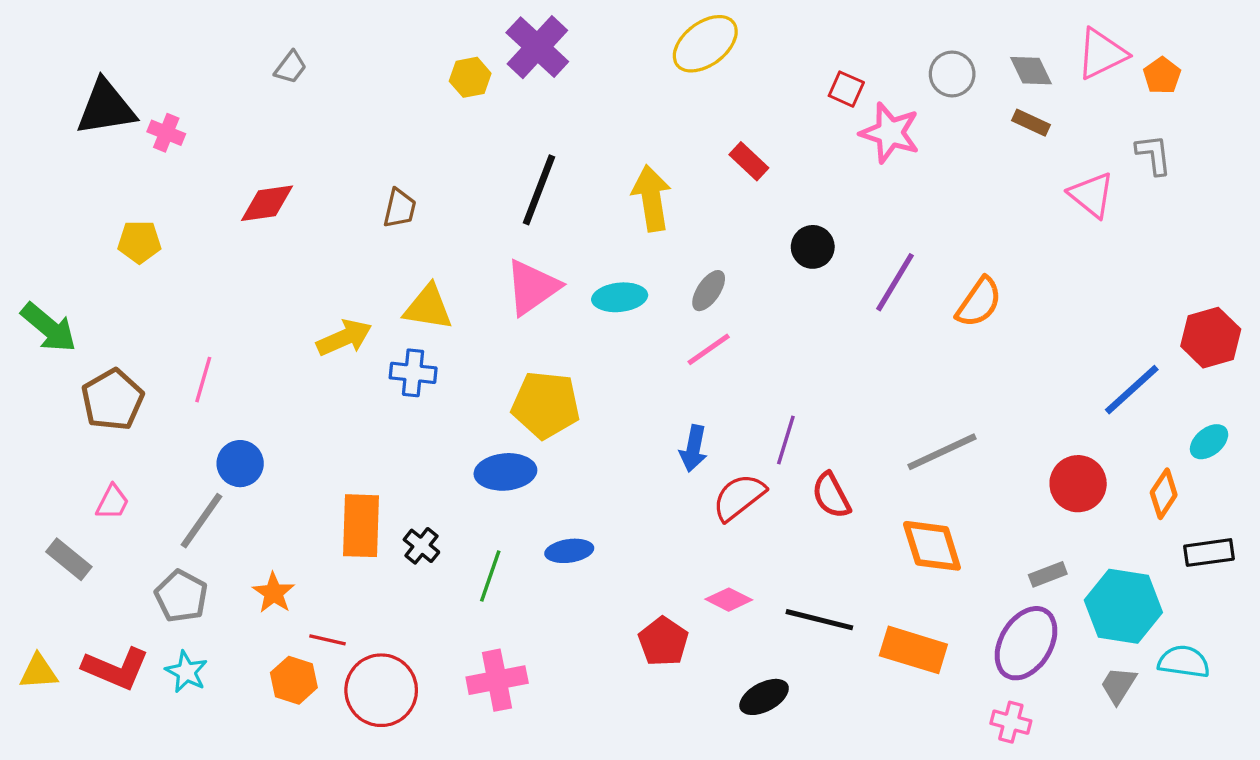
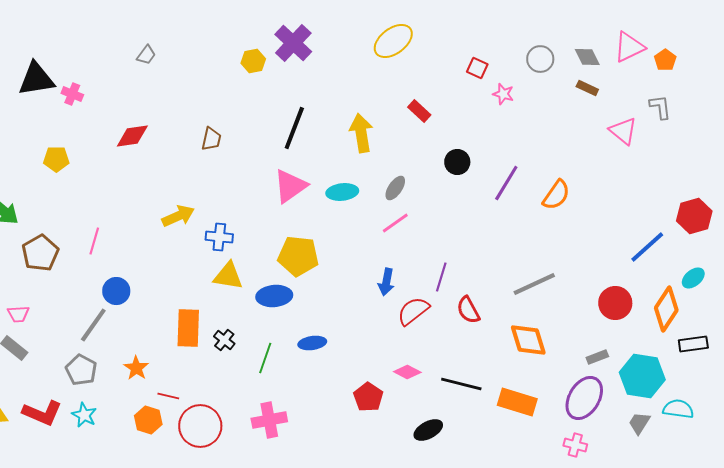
pink star: (890, 133) -> (503, 94), size x0.6
yellow triangle: (428, 307) -> (228, 276), moved
orange diamond: (1164, 494) -> (666, 309), size x1.5
pink trapezoid: (113, 502) -> (18, 314), moved, turned 60

